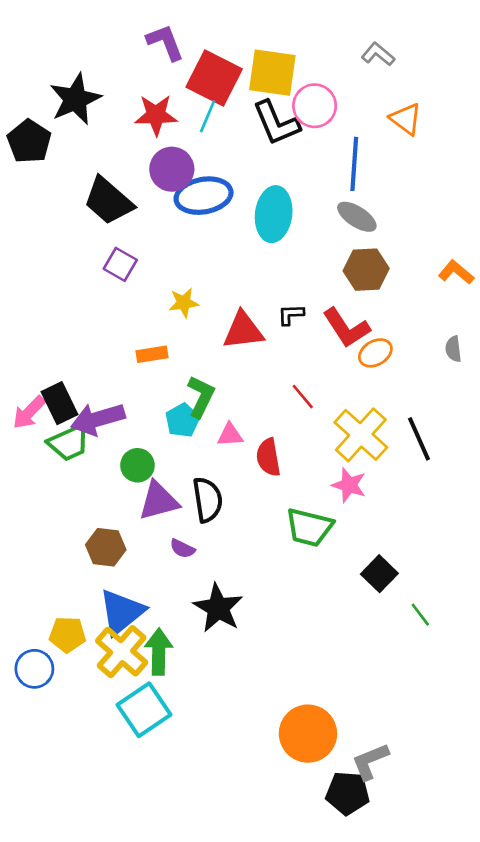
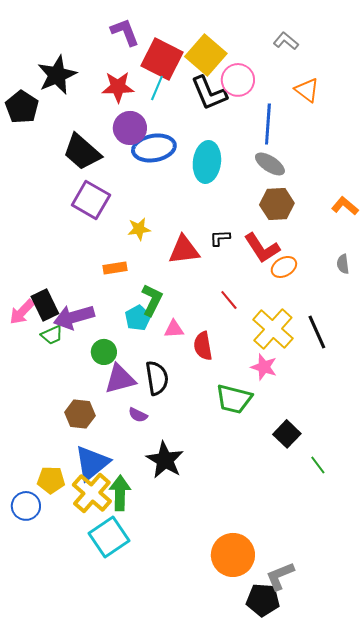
yellow square: (272, 73) -> (206, 55), turned 33
purple square: (120, 264) -> (91, 200), size x1.5
green trapezoid: (69, 443) -> (52, 335), size x0.7

